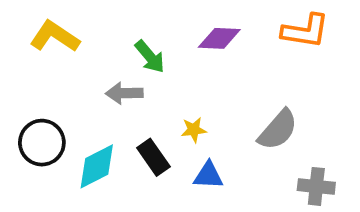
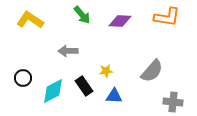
green arrow: (150, 57) -> (82, 15), moved
black circle: (42, 143) -> (23, 78), size x0.7

